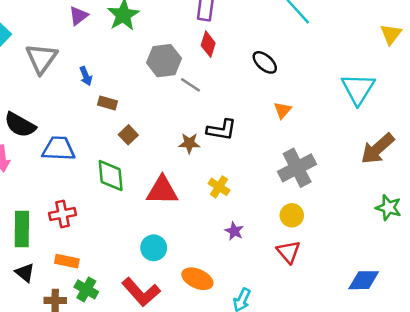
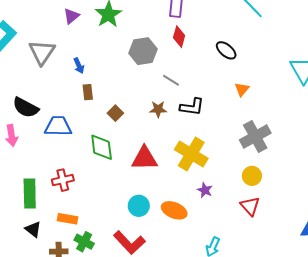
gray line: (190, 85) -> (171, 80), moved
brown rectangle: (108, 103) -> (88, 92), moved, turned 70
brown star: (189, 143) -> (158, 109), moved
yellow cross: (219, 187) -> (191, 154), size x1.8
orange ellipse: (197, 279) -> (174, 210), moved

